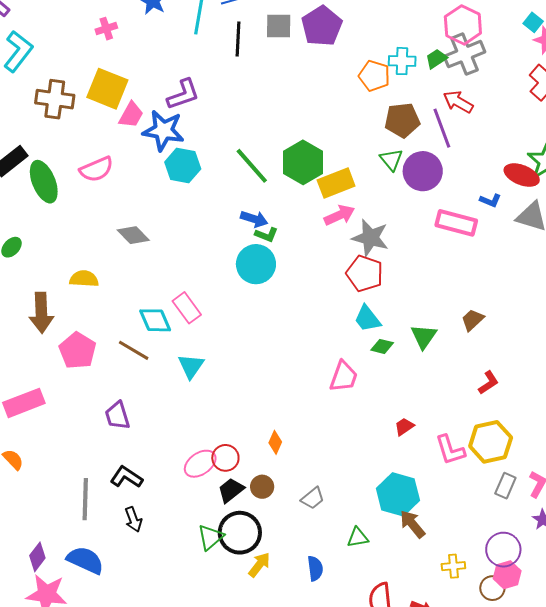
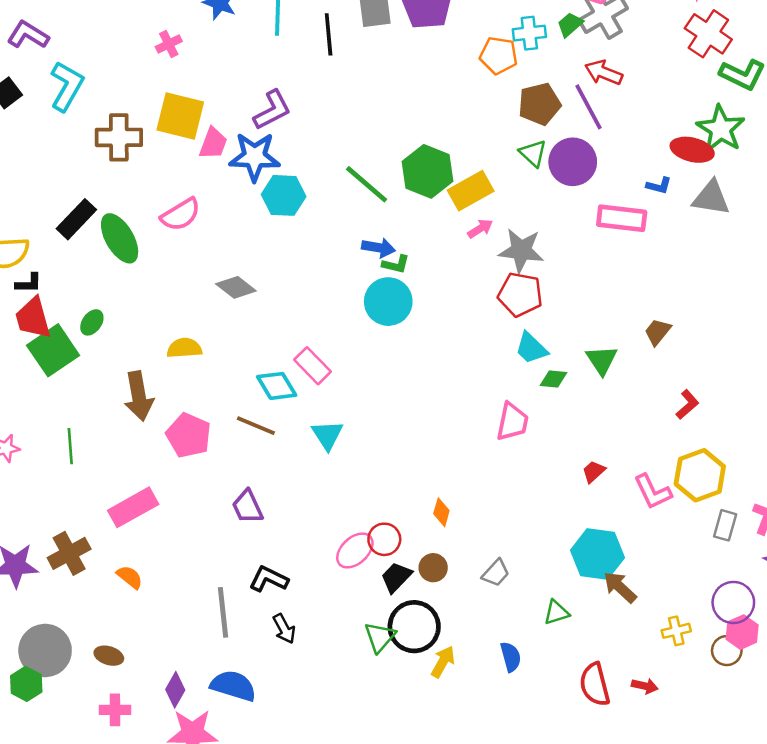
pink arrow: (339, 215) -> (480, 229), size x0.7

